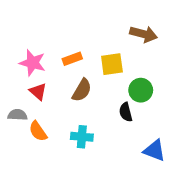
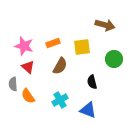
green circle: (141, 90) -> (114, 59), moved
gray semicircle: (17, 115) -> (13, 84), turned -96
cyan cross: (82, 137) -> (60, 100), turned -35
blue triangle: (154, 150) -> (88, 110), moved

